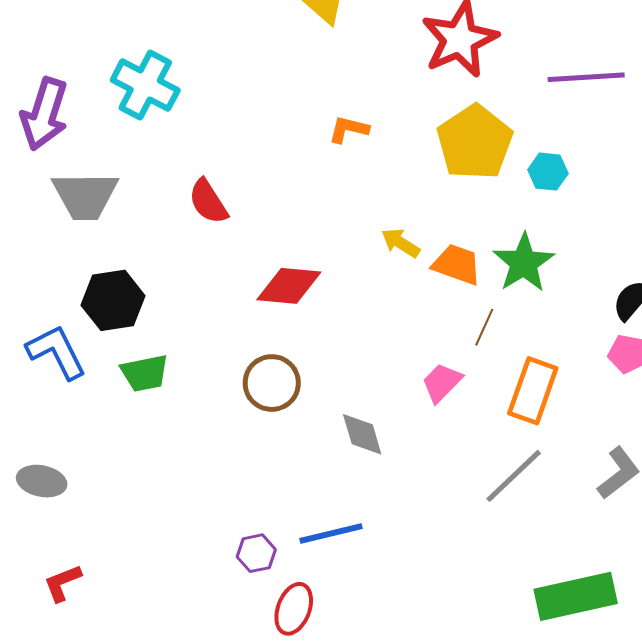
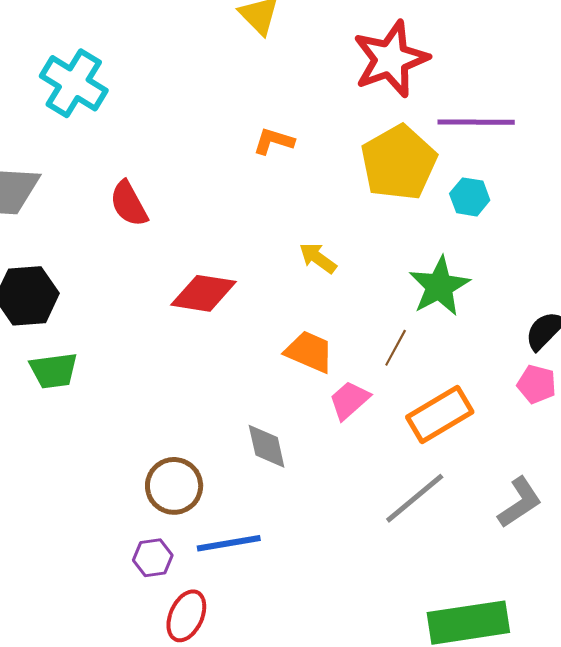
purple line: (586, 77) -> (476, 122), moved
orange trapezoid: (457, 264) -> (309, 352), moved
brown circle: (272, 383) -> (174, 486), moved
orange rectangle: (533, 391) -> (440, 415), turned 36

